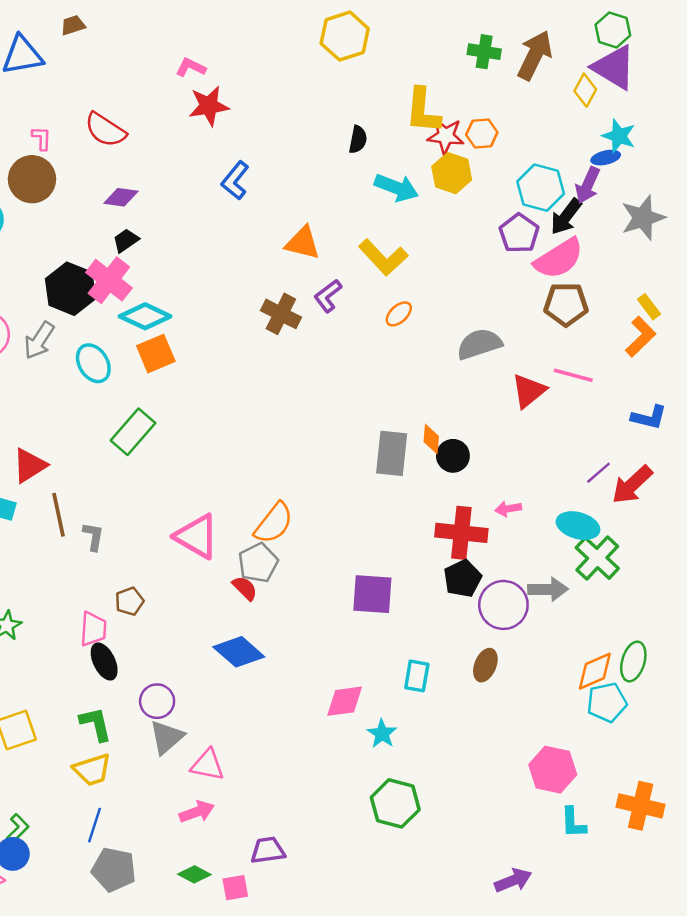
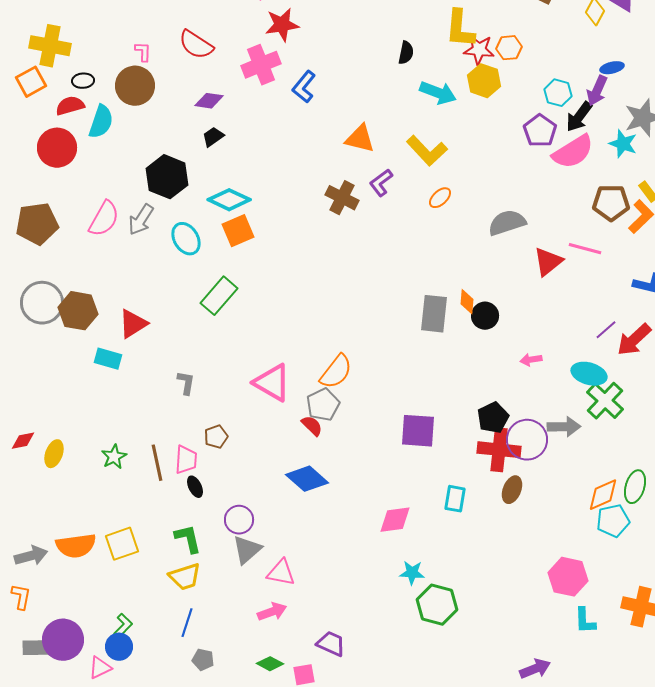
cyan star: (619, 136) -> (623, 144), moved
cyan hexagon: (541, 188) -> (558, 93), size x0.7
pink cross: (109, 280) -> (261, 65), moved, turned 30
brown pentagon: (566, 304) -> (611, 203), moved
brown line: (58, 515) -> (157, 463), moved
red cross: (461, 533) -> (499, 450), moved
black ellipse: (104, 661) -> (195, 487), size x0.7
cyan star: (382, 734) -> (412, 573), moved, turned -30
purple trapezoid: (268, 850) -> (331, 644), turned 32
gray pentagon: (114, 870) -> (203, 660), size x0.6

